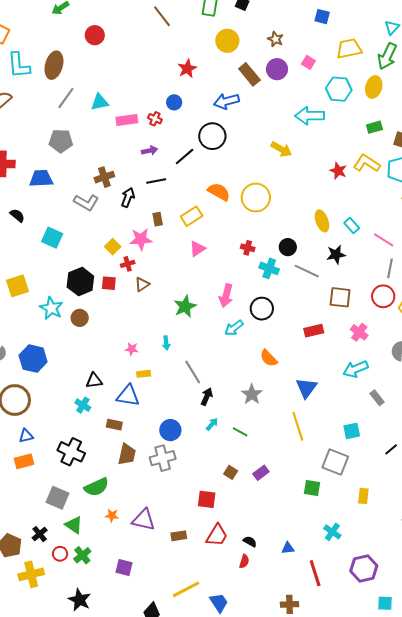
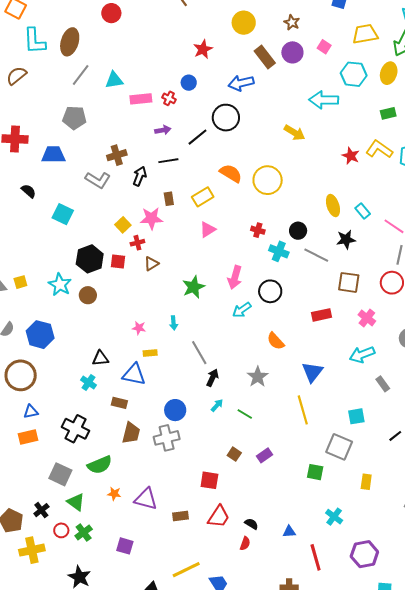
yellow square: (17, 286) -> (20, 282), moved, size x0.6

